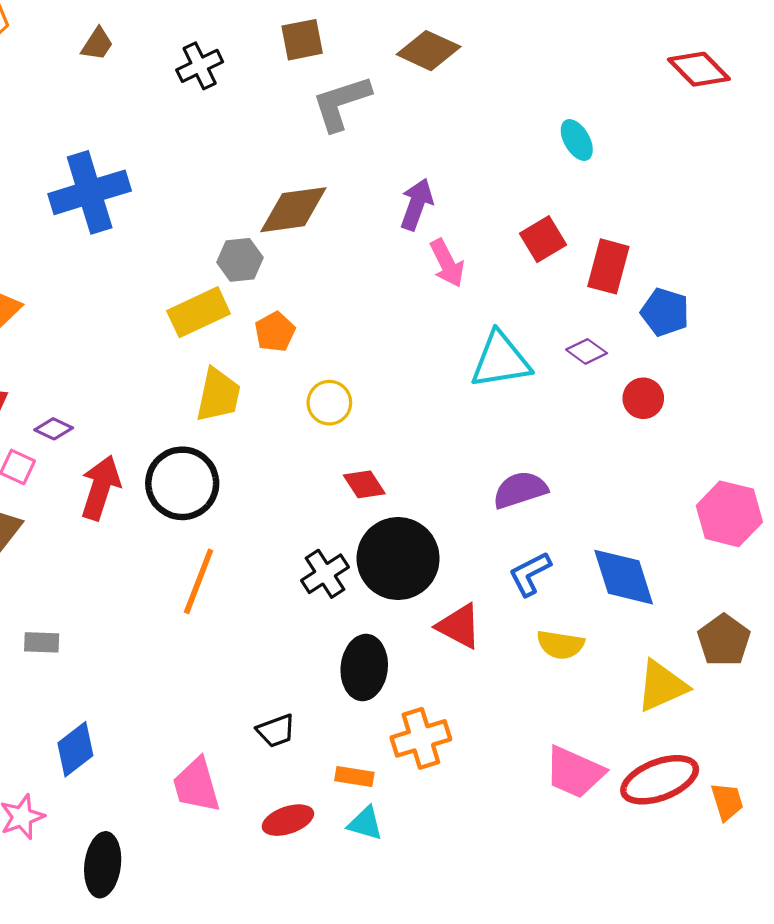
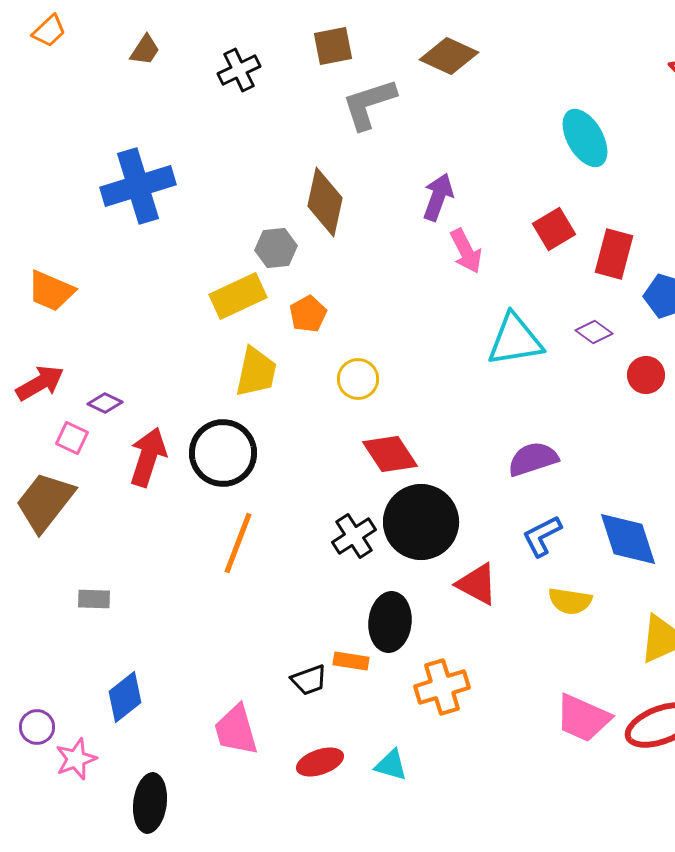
cyan ellipse: (577, 140) -> (585, 138), size x1.5
brown diamond: (293, 210) -> (325, 202), turned -70
red diamond: (364, 484) -> (390, 454), size x1.4
orange rectangle: (354, 776) -> (351, 661), moved

